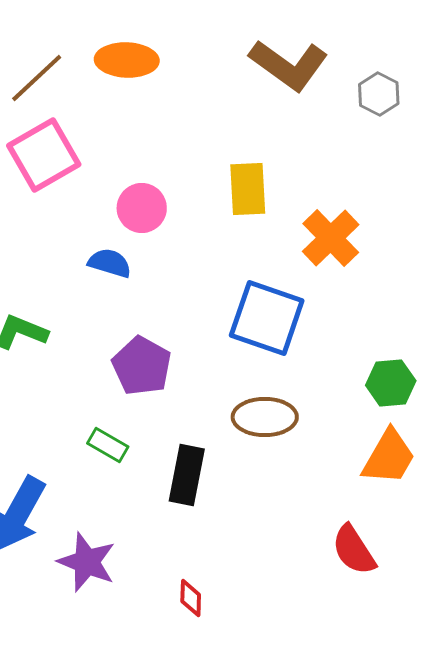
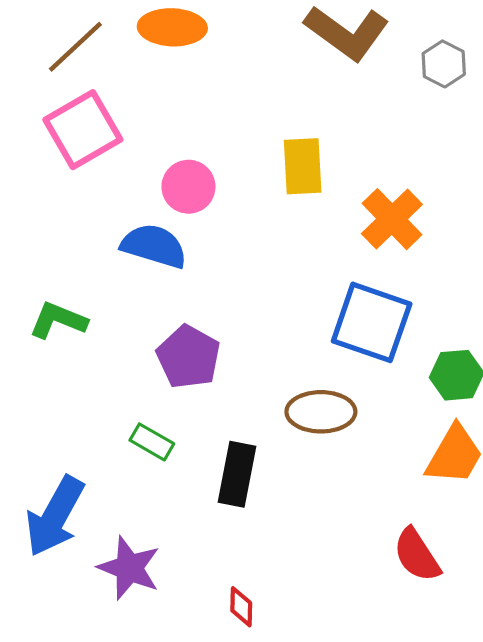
blue semicircle: (110, 263) -> (154, 246), size x1.4
blue square: (267, 318) -> (372, 322), moved

